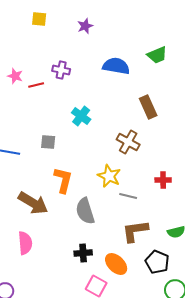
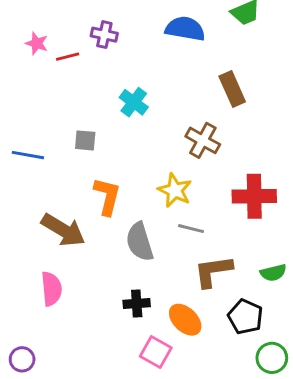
red cross: (163, 180) -> (254, 196), size x1.8
gray line: (128, 196) -> (191, 229), moved

